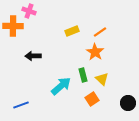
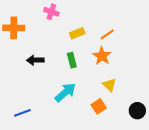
pink cross: (29, 11) -> (51, 12), moved
green rectangle: (83, 75) -> (72, 60), moved

